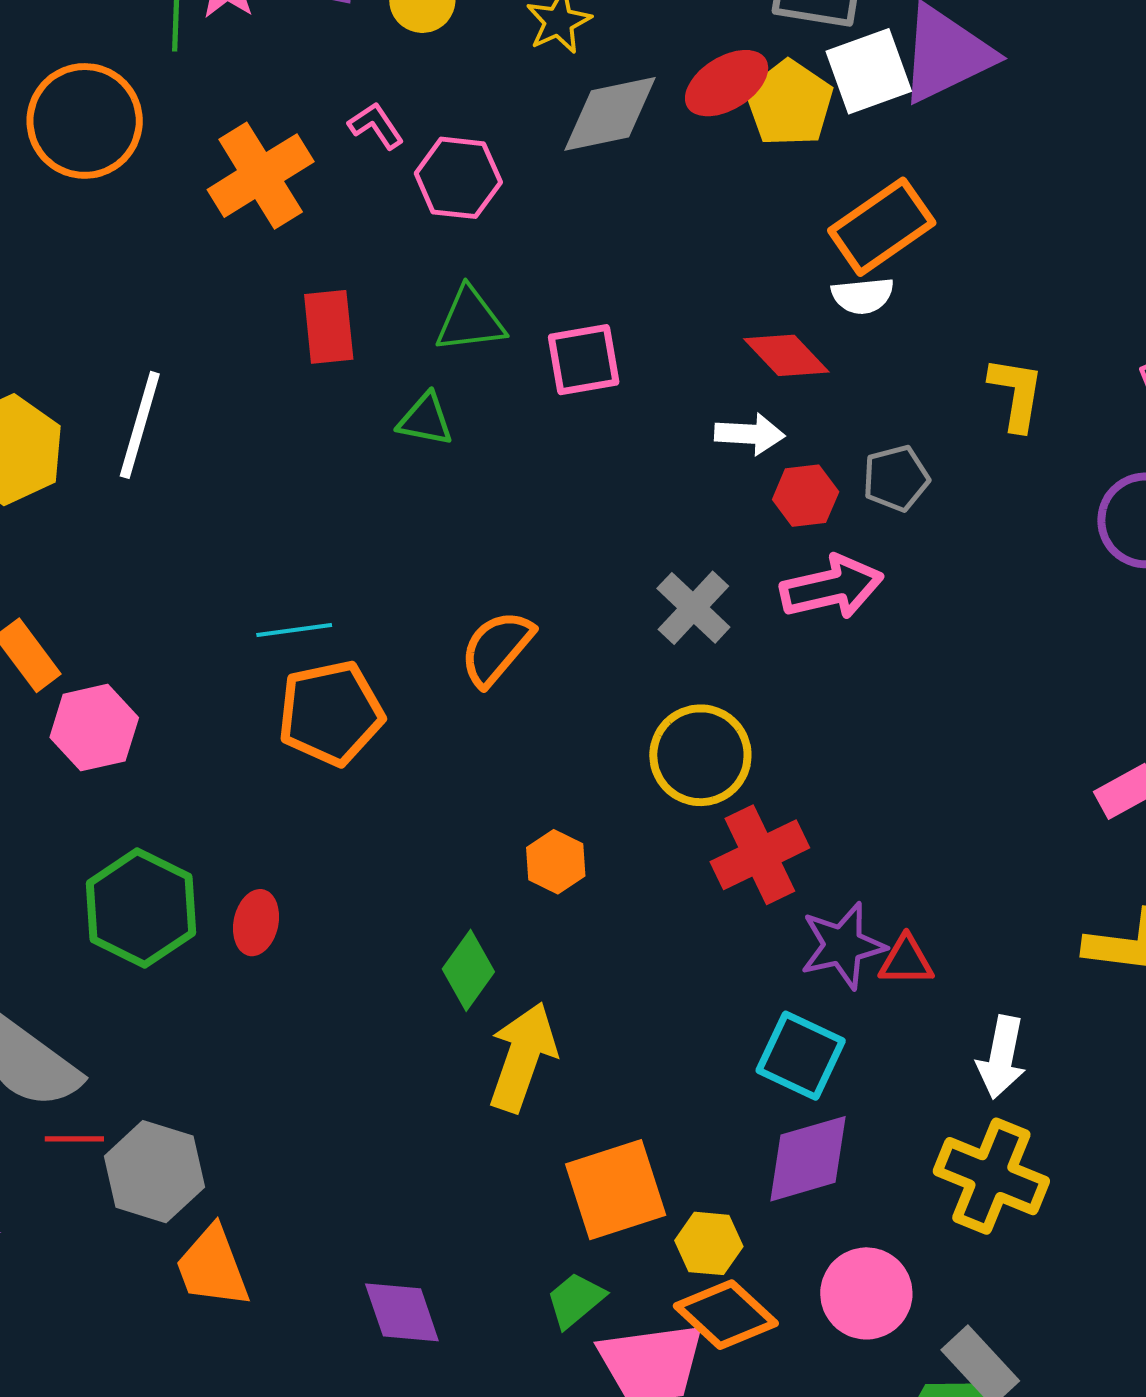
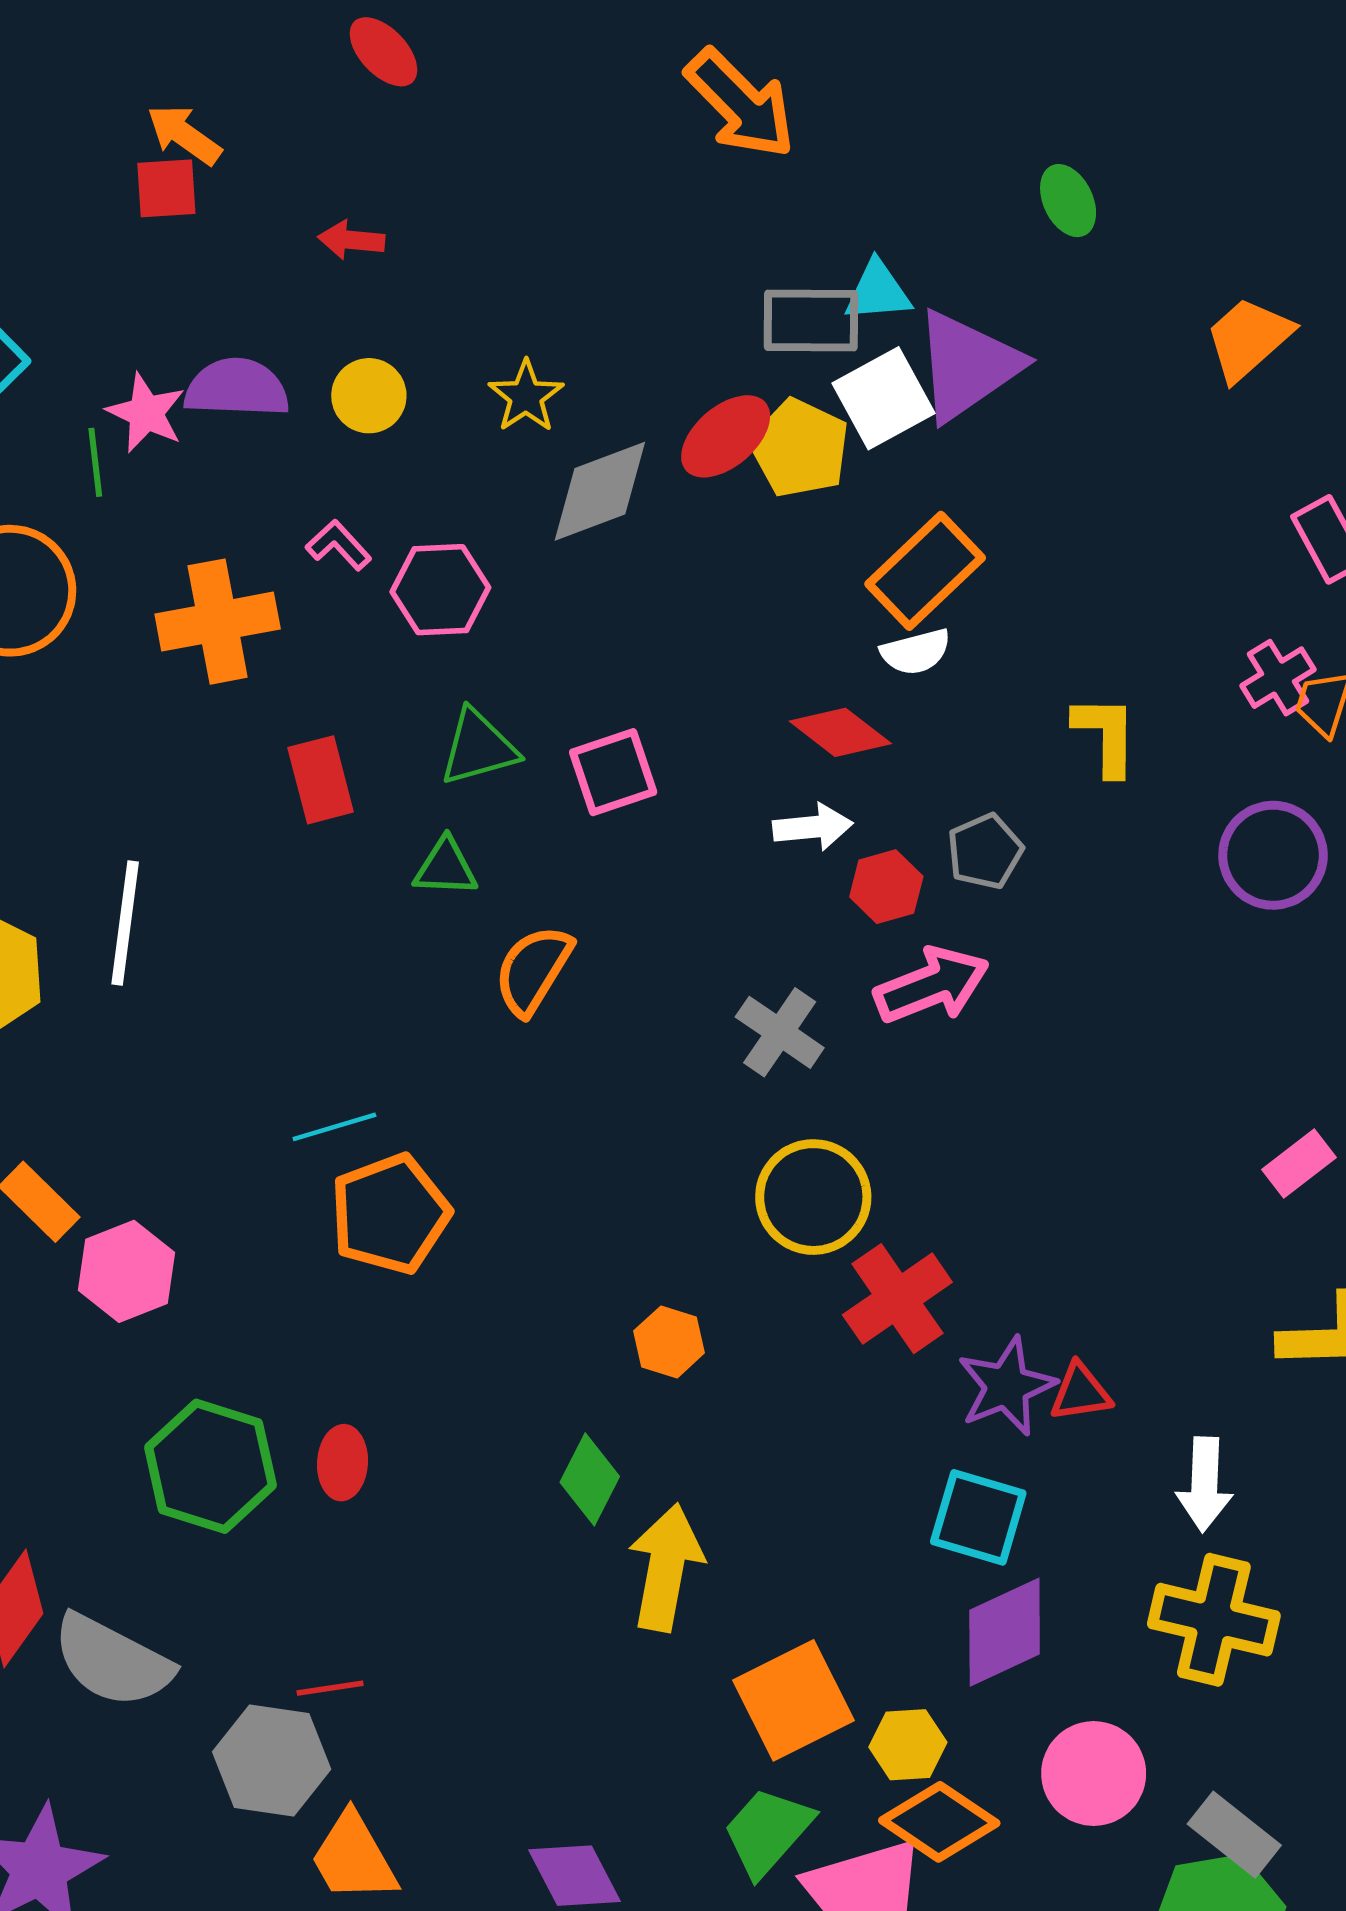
orange cross: (261, 176) -> (218, 622), turned 30
orange semicircle: (497, 648) -> (533, 970), moved
red line: (74, 1139) -> (330, 1688), moved
green trapezoid: (575, 1300) -> (768, 1832), size x1.4

